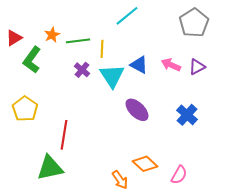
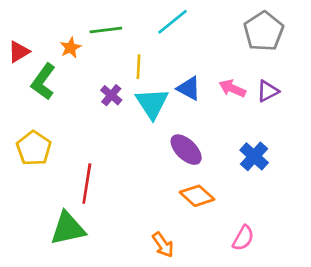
green line: (78, 41) -> (106, 30), moved
orange diamond: (145, 164) -> (197, 196), moved

